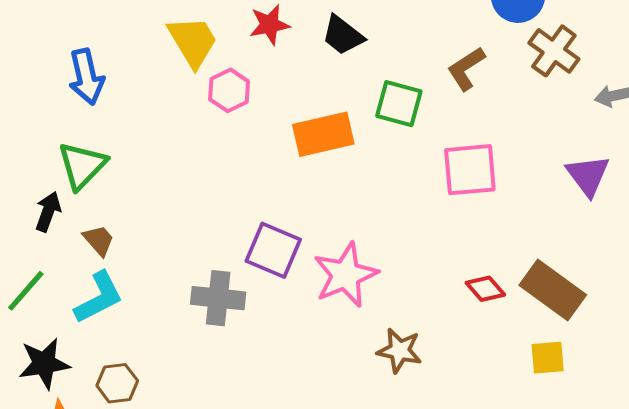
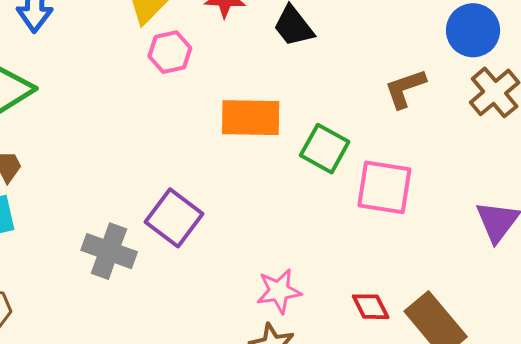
green square: (399, 104) -> (325, 149), moved
pink star: (346, 275) -> (279, 291), moved, size x0.7

